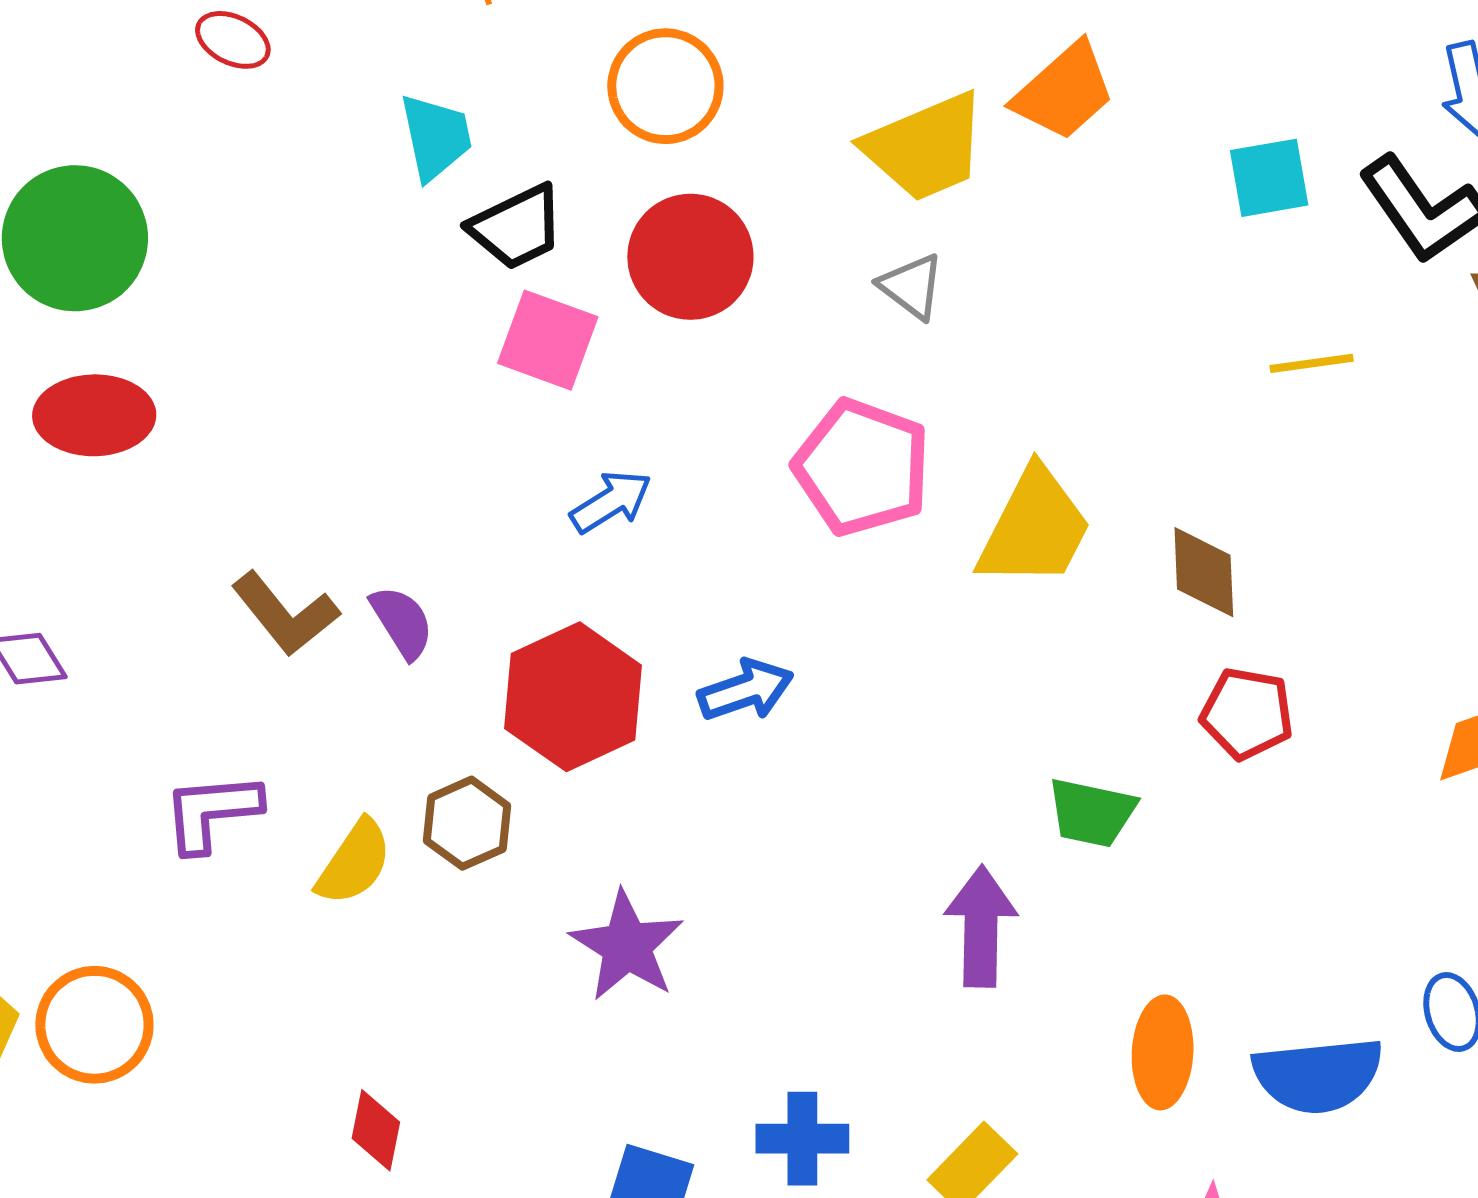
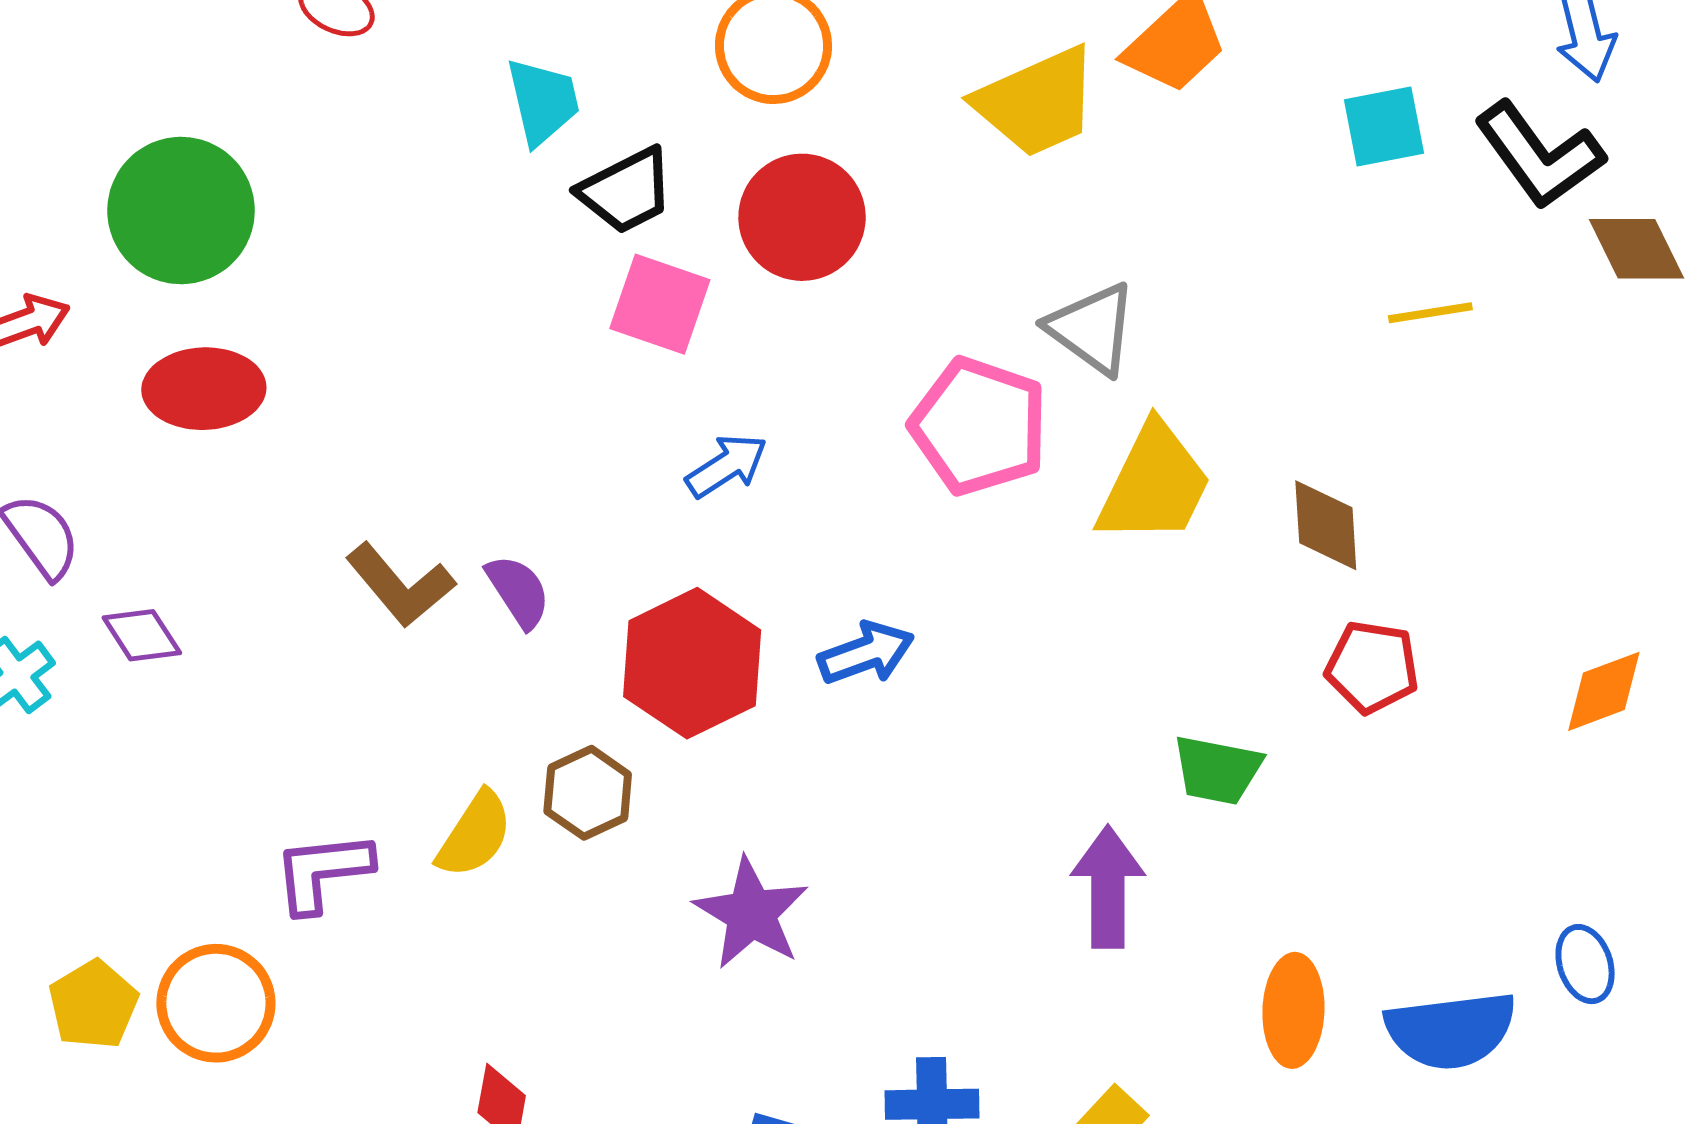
gray triangle: (912, 286) -> (1092, 329), moved, size x1.4
purple L-shape: (212, 812) -> (323, 872), moved

